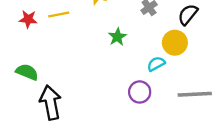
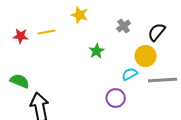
gray line: (195, 94) -> (163, 80), moved

